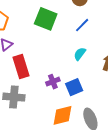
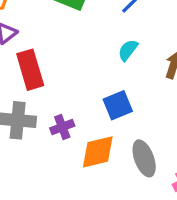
purple cross: (53, 82) -> (62, 127), moved

